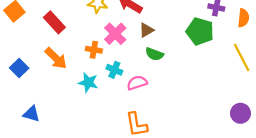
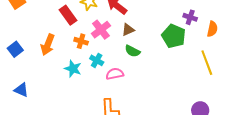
red rectangle: (54, 22) -> (68, 15), moved
orange arrow: (56, 58) -> (48, 45), turned 60

